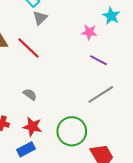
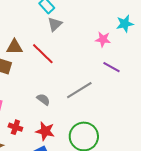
cyan star: (111, 16) -> (125, 24), turned 30
gray line: (101, 94) -> (79, 90), moved

